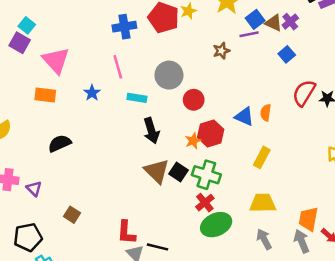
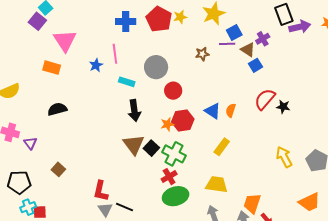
brown triangle: (274, 23) -> (248, 50), moved
blue star: (92, 93) -> (96, 65), moved

